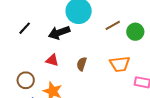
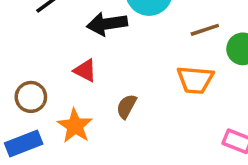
brown semicircle: (82, 64) -> (126, 106), moved
orange trapezoid: (120, 64) -> (195, 80), moved

